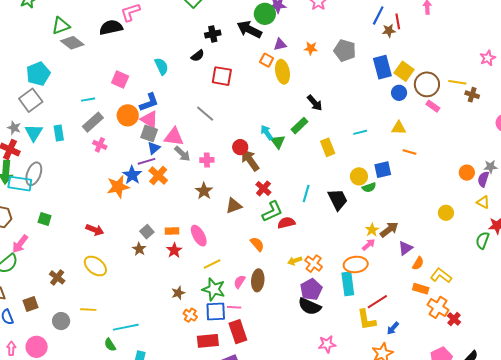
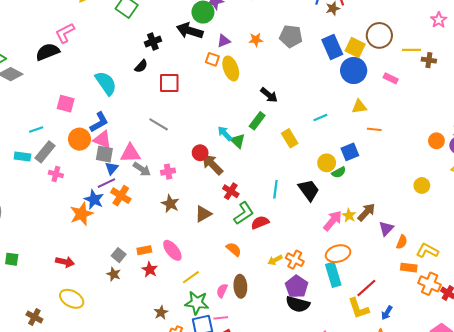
cyan semicircle: (161, 66) -> (106, 83), size x1.4
brown circle: (427, 84) -> (379, 35), moved
blue circle: (399, 93) -> (354, 70), size x1.6
cyan rectangle: (59, 133) -> (22, 157), moved, turned -63
pink arrow: (369, 245) -> (333, 221), moved, size x1.5

